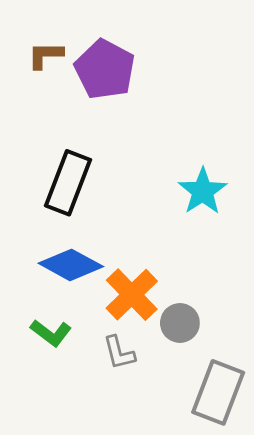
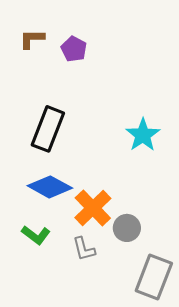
purple pentagon: (105, 69) -> (74, 49), size x0.6

